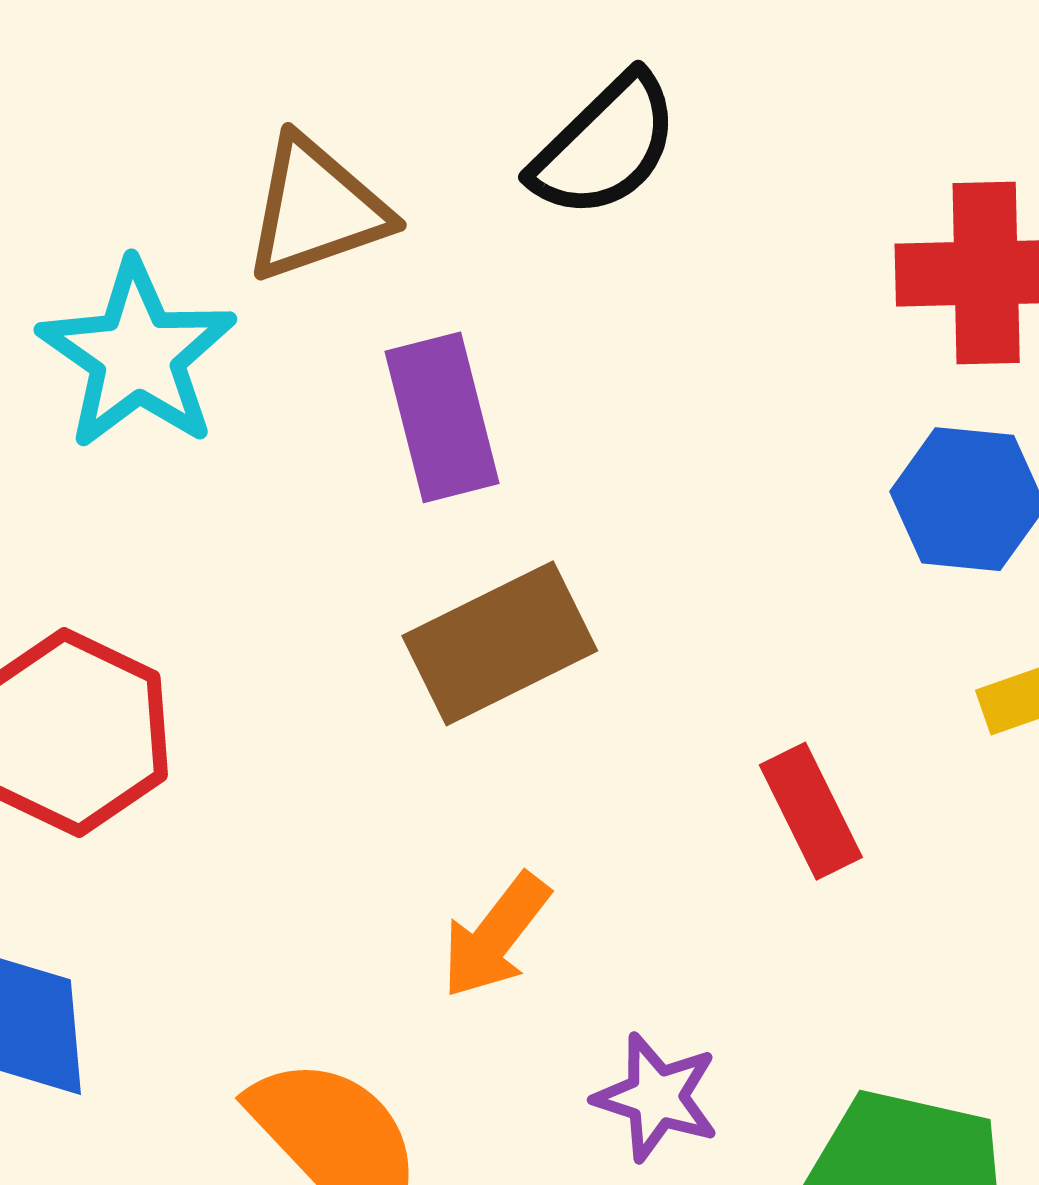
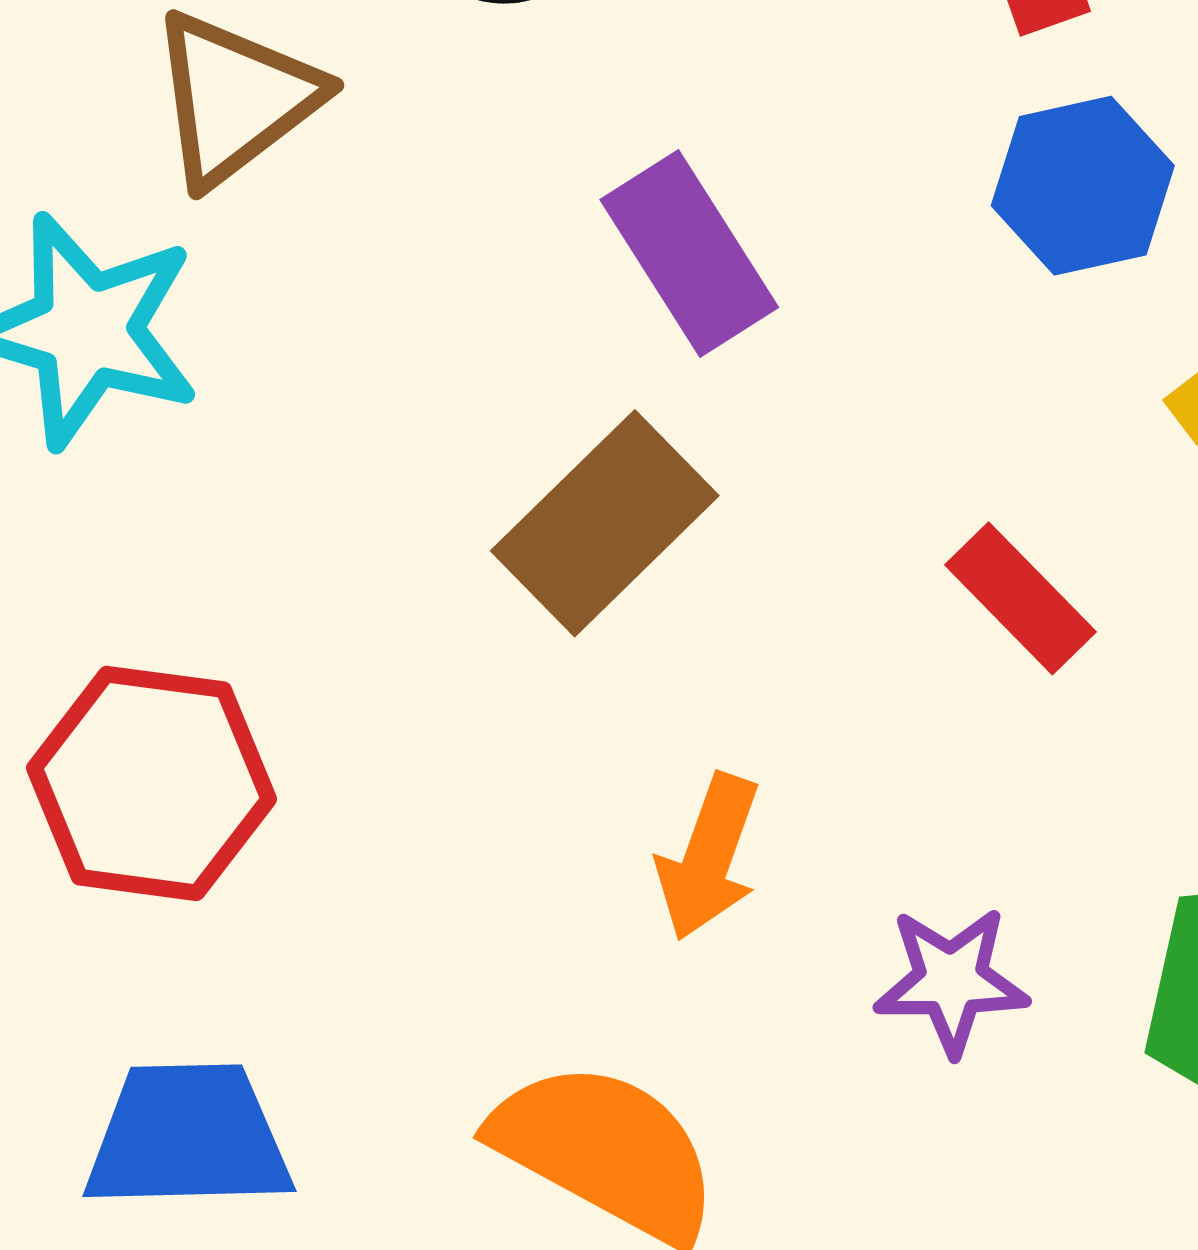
purple rectangle: (442, 417) -> (689, 253), moved

